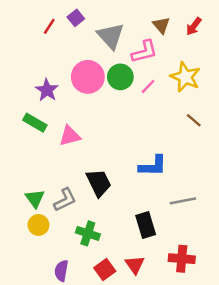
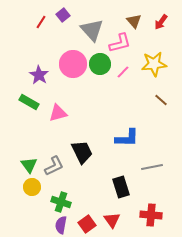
yellow star: (185, 77) -> (154, 64), turned -30
green cross: (88, 233) -> (61, 202), moved
purple semicircle: (61, 271) -> (61, 225), moved

